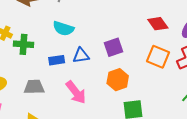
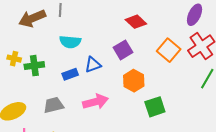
red diamond: (158, 24) -> (136, 22), moved
orange square: (158, 57) -> (169, 50), turned 30
pink arrow: (76, 92) -> (96, 102), turned -55

